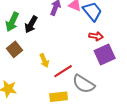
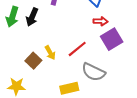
brown square: (15, 49) -> (33, 61), moved
red line: (63, 71) -> (77, 49), moved

